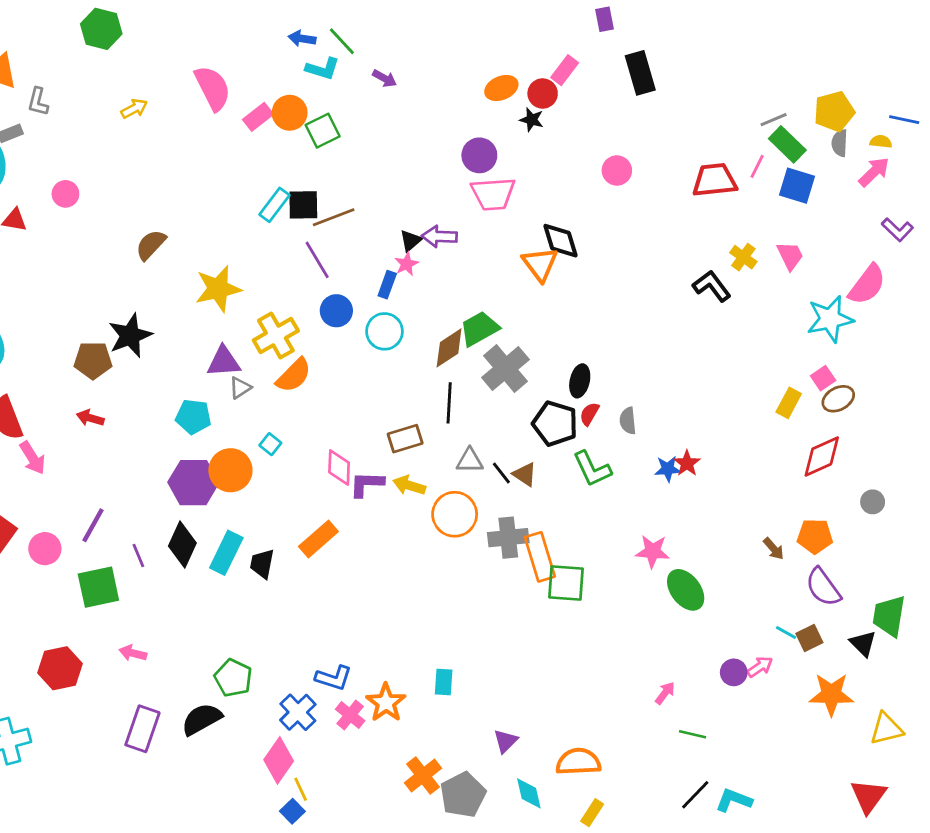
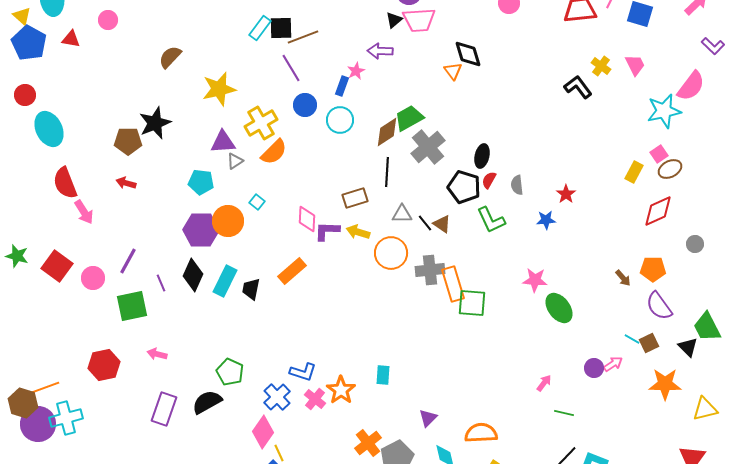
black triangle: (411, 241) -> (394, 20), moved
orange triangle: (540, 264) -> (453, 71), size x0.7
red star: (687, 463) -> (566, 194), moved
green trapezoid: (889, 616) -> (707, 327), turned -36

